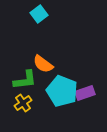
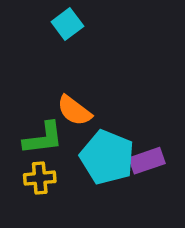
yellow cross: (23, 103) -> (40, 178), turned 30

